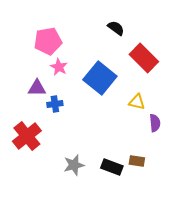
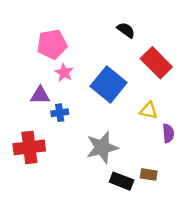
red cross: (27, 136) -> (29, 147), turned 32
gray star: (74, 165) -> (102, 147), moved, size x1.4

